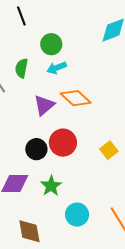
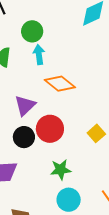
cyan arrow: (57, 68) -> (39, 55), turned 108
purple triangle: (44, 105) -> (25, 105), moved
green star: (51, 186) -> (61, 170), moved, turned 30

